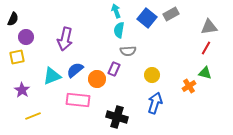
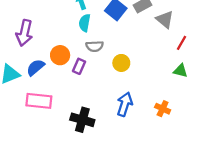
gray triangle: (209, 27) -> (165, 20), moved, turned 48
yellow circle: (152, 75) -> (121, 63), moved
orange circle: (97, 79) -> (60, 55), moved
orange cross: (189, 86) -> (163, 109), moved, turned -32

